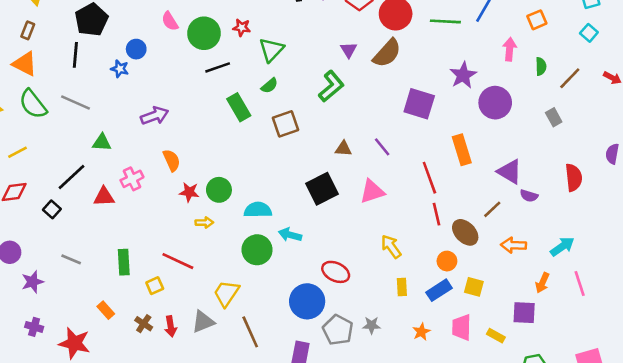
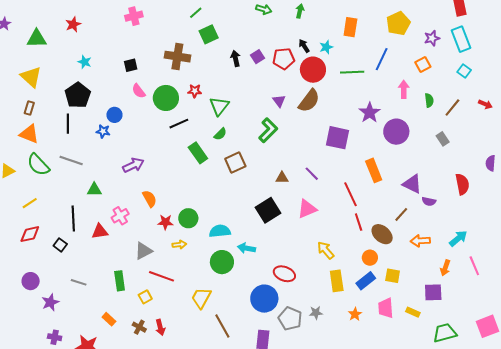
black line: (72, 177) -> (73, 218), turned -45
yellow rectangle: (402, 287) -> (337, 281), size x1.5
gray triangle: (203, 322) -> (143, 251), moved

